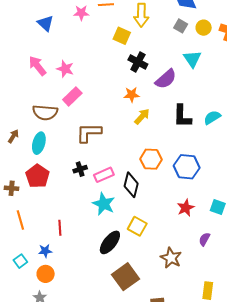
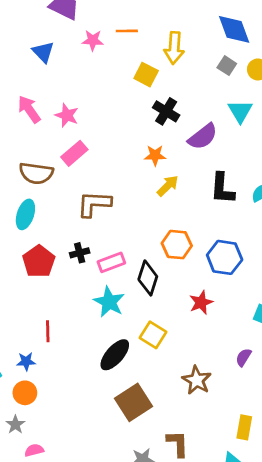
red pentagon: (38, 176) -> (39, 261), moved
red star: (186, 208) -> (201, 303), moved

